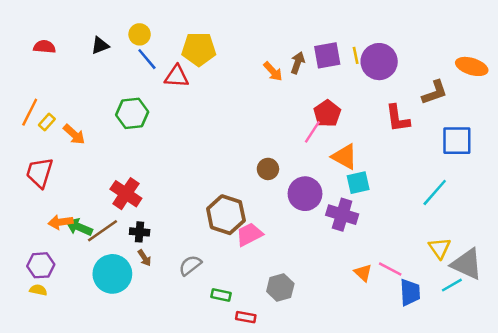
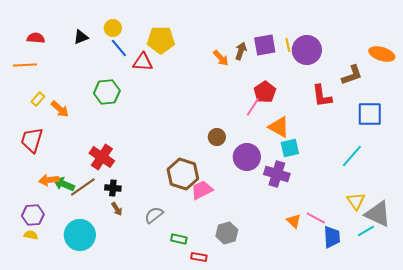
orange line: (30, 112) -> (25, 65), moved, turned 60
cyan circle: (112, 274) -> (80, 235), moved

